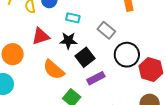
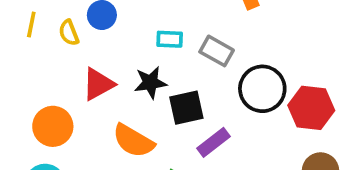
cyan rectangle: (73, 18) -> (170, 39), moved
black square: (85, 57) -> (186, 108), turned 36

